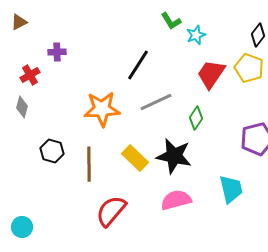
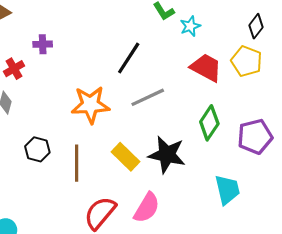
red trapezoid: (211, 74) -> (206, 68), turned 84
green diamond: (196, 118) -> (209, 123), moved, size x1.4
pink semicircle: (176, 200) -> (147, 208), moved, turned 136

